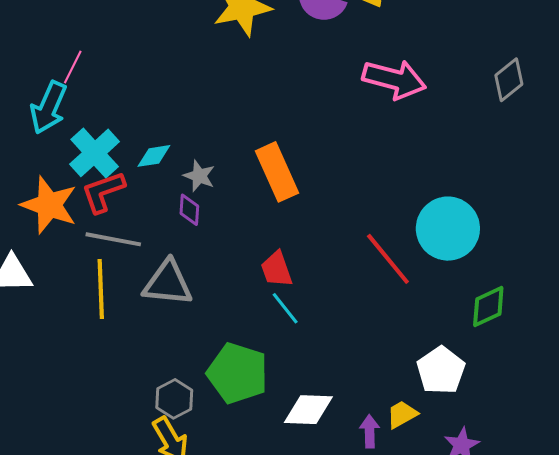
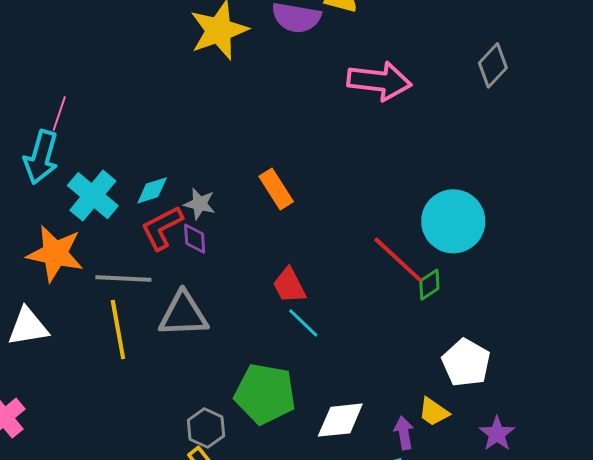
orange rectangle: (277, 172) -> (276, 189), size x0.7
red L-shape: (103, 192) -> (162, 228), moved
green diamond: (488, 306) -> (429, 285), moved, size x0.7
yellow trapezoid: (402, 414) -> (434, 412), turned -108

